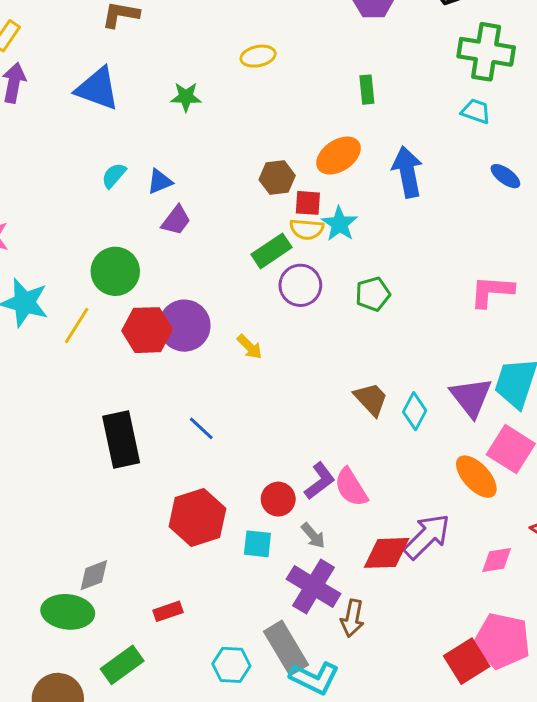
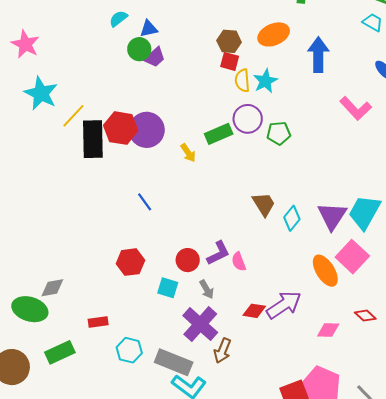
red square: (308, 203) -> (230, 61), moved
yellow semicircle: (307, 229) -> (242, 80), turned 70
green rectangle: (271, 251) -> (219, 134), moved
green circle: (115, 271) -> (139, 49), moved, size x0.7
purple circle: (300, 285) -> (248, 119), moved
pink L-shape: (492, 291) -> (356, 108), moved, turned -148
black rectangle: (121, 439) -> (93, 139), moved
pink semicircle: (351, 487) -> (239, 262), size x0.7
red hexagon: (197, 518) -> (130, 262), size x0.7
red diamond: (387, 553) -> (254, 311), size x0.7
gray rectangle: (286, 648) -> (174, 362), turned -48
cyan hexagon: (231, 665) -> (129, 350), moved

